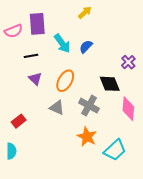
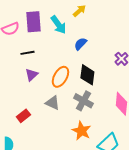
cyan arrow: (62, 43) -> (58, 25), moved
purple triangle: (35, 79) -> (31, 75), turned 32
black diamond: (110, 84) -> (87, 75), moved, turned 30
red rectangle: (19, 121) -> (23, 116), moved

